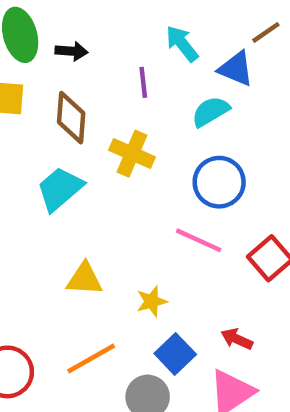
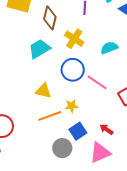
cyan semicircle: (211, 112) -> (109, 48), moved
blue circle: (219, 182) -> (73, 70), moved
orange line: (91, 359) -> (50, 116), moved

